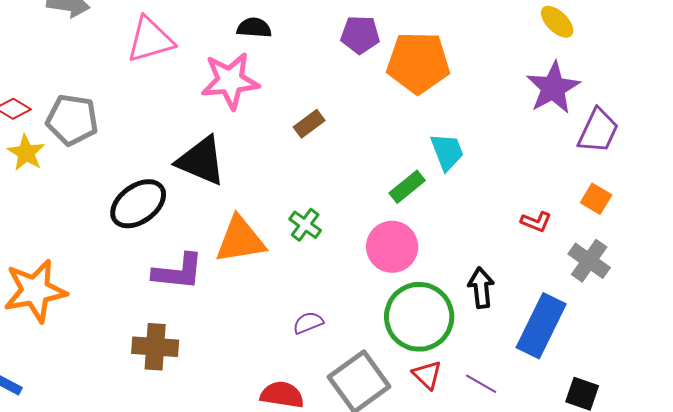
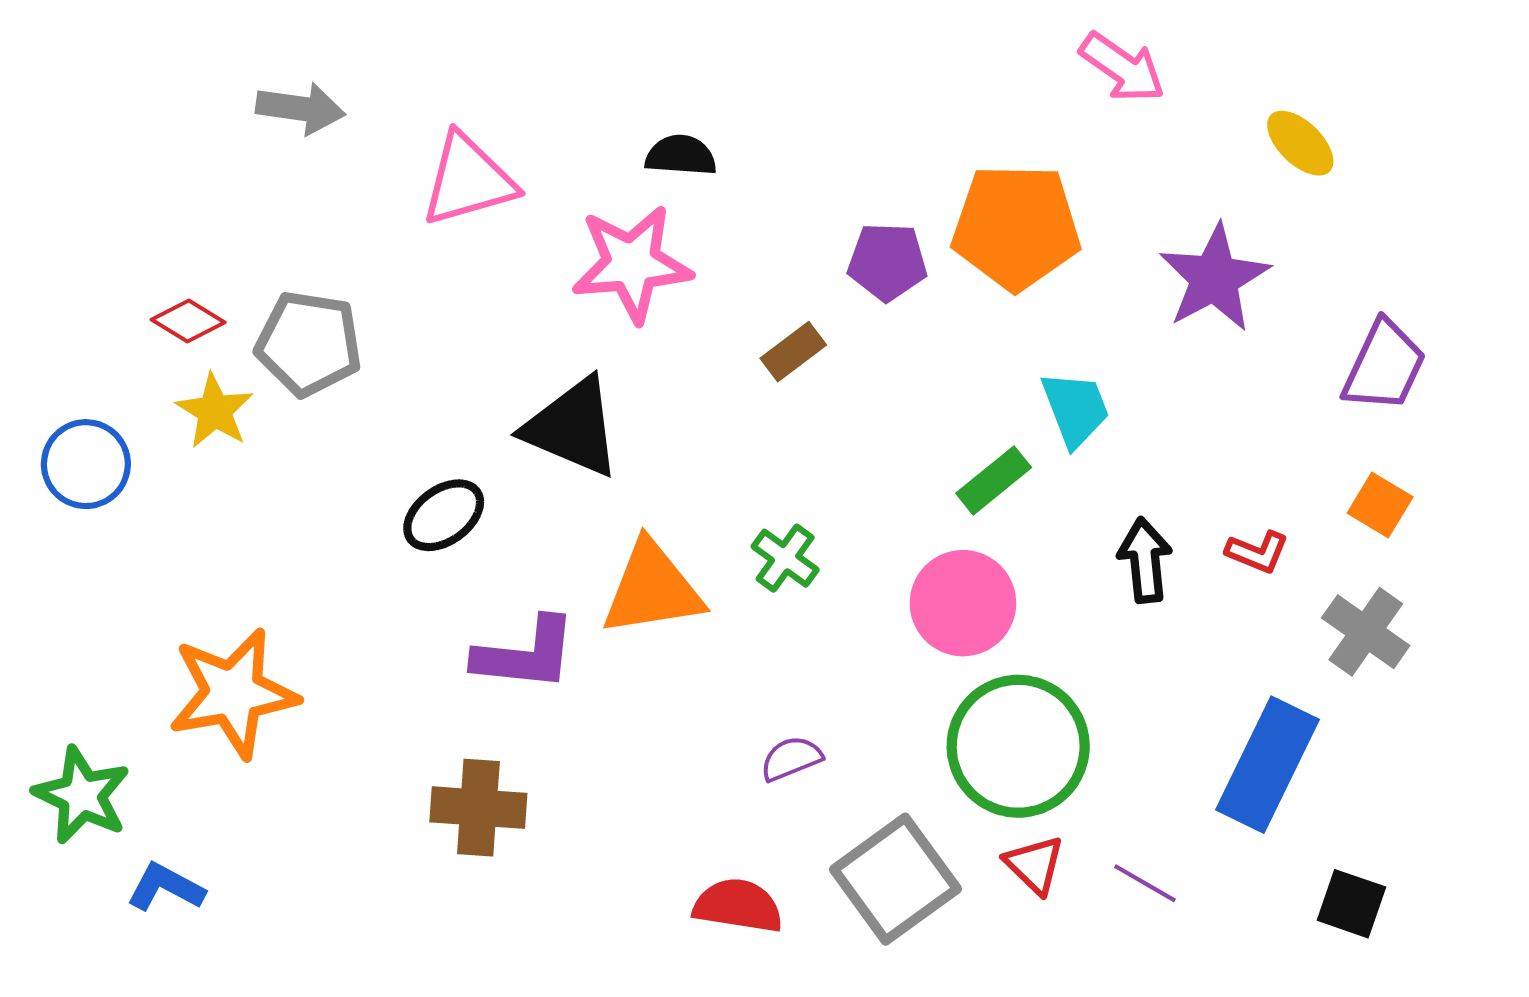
purple pentagon: (360, 35) -> (887, 262), moved
purple star: (553, 88) -> (1214, 278), moved
black ellipse: (138, 204) -> (444, 515), size x0.7
black arrow: (481, 288) -> (1145, 560), moved

